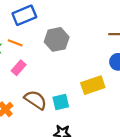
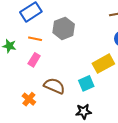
orange line: (15, 43) -> (35, 39), moved
cyan square: (61, 102) -> (86, 83), moved

